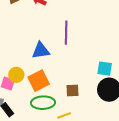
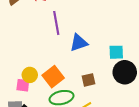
purple line: (66, 33) -> (56, 23), moved
blue triangle: (41, 51) -> (79, 43), moved

